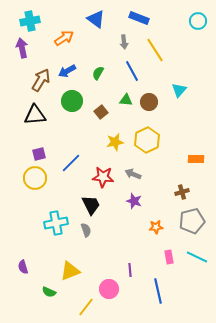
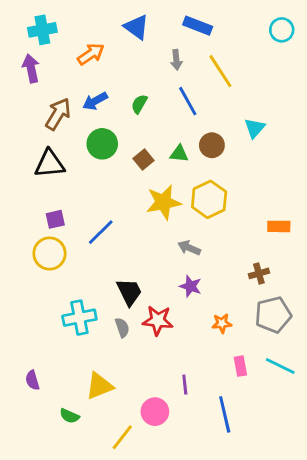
green triangle: (126, 100) -> (179, 154), moved
yellow star: (115, 142) -> (163, 202), size x1.4
red star: (103, 177) -> (158, 320), moved

